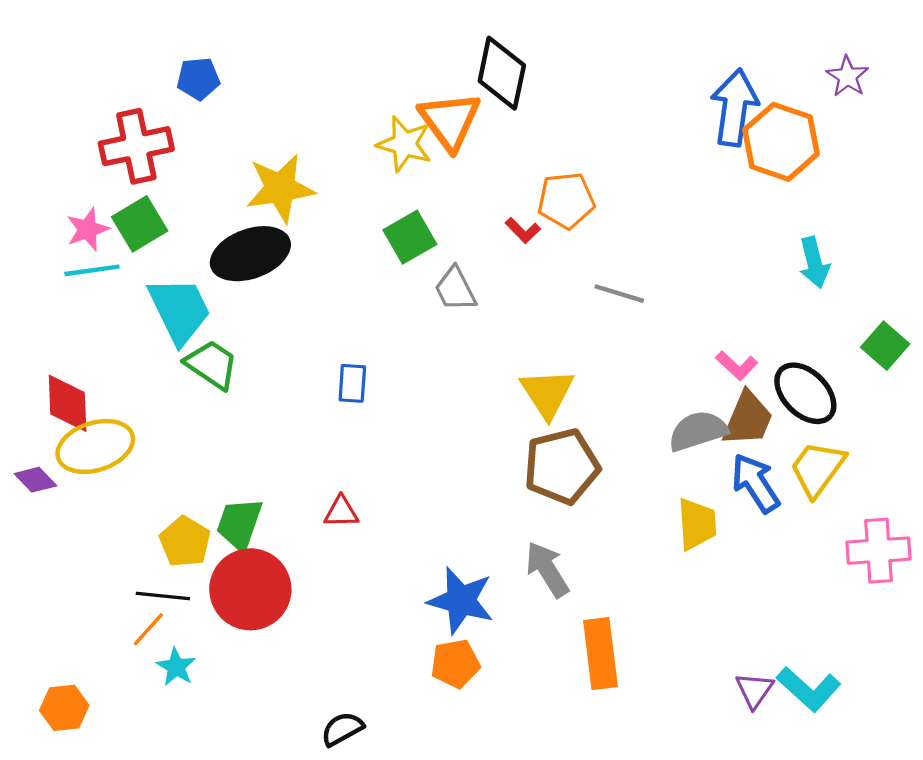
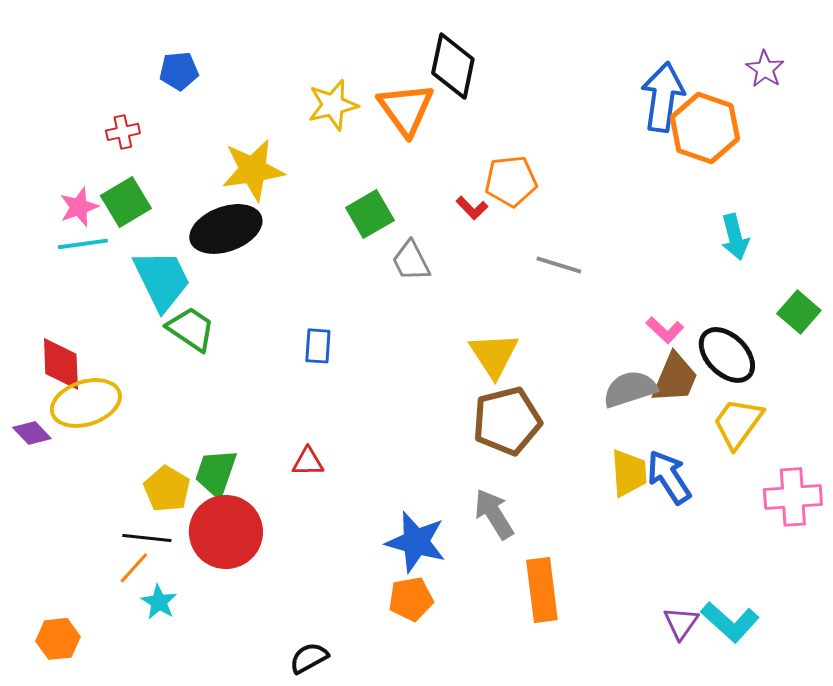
yellow star: (404, 144) -> (333, 105), moved, turned -30
red cross: (136, 146) -> (123, 132), size x0.5
blue arrow: (756, 483) -> (669, 477), moved

